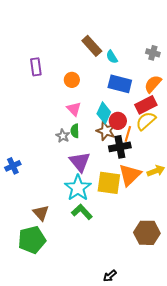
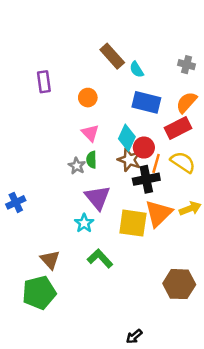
yellow semicircle: (146, 121) -> (183, 162), moved, turned 75
cyan star: (78, 188) -> (84, 223), moved, size x0.6

